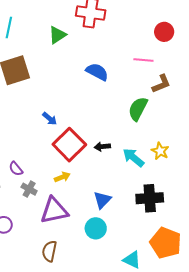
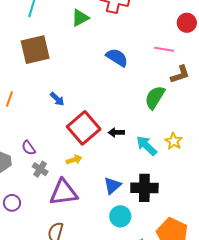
blue arrow: (50, 119) -> (57, 99), moved
black cross: (150, 198) -> (144, 188), moved
cyan circle: (96, 228) -> (120, 216), moved

